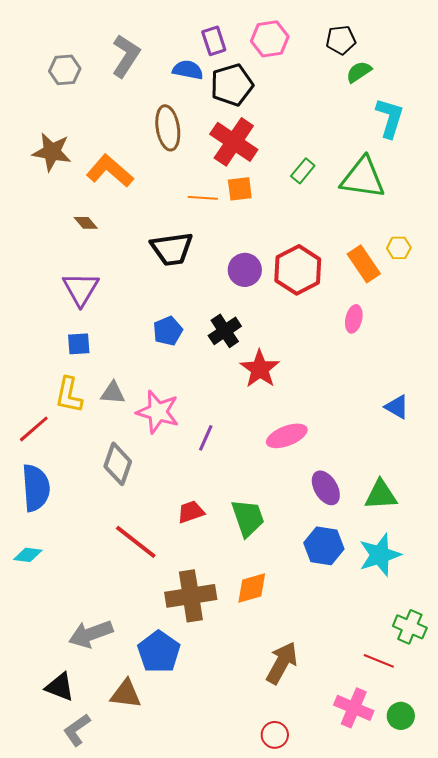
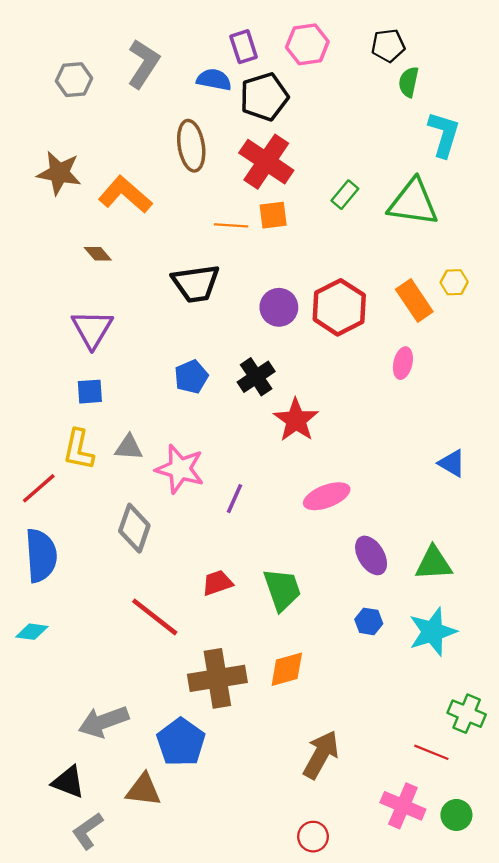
green semicircle: (359, 72) -> (409, 82), turned -44
blue hexagon: (324, 546) -> (369, 621), size x0.6

